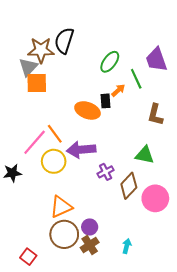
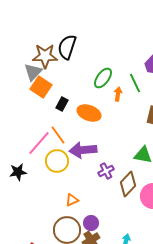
green ellipse: (110, 62) -> (103, 78), moved
orange square: (37, 83) -> (41, 87), turned 35
orange arrow: (118, 90) -> (118, 94), turned -40
black rectangle: (106, 101) -> (62, 104), moved, turned 32
orange triangle: (61, 207) -> (72, 200), moved, size x0.6

